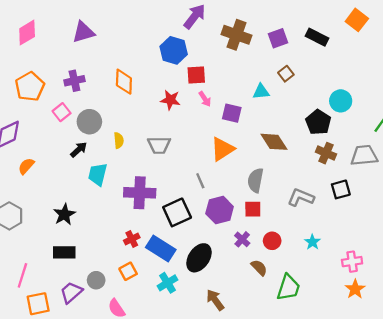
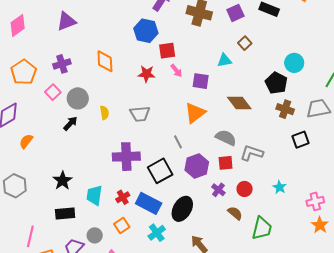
cyan trapezoid: (98, 174) -> (94, 195), moved
gray semicircle: (255, 180) -> (226, 138), turned 110
gray L-shape: (301, 197) -> (252, 153), moved

